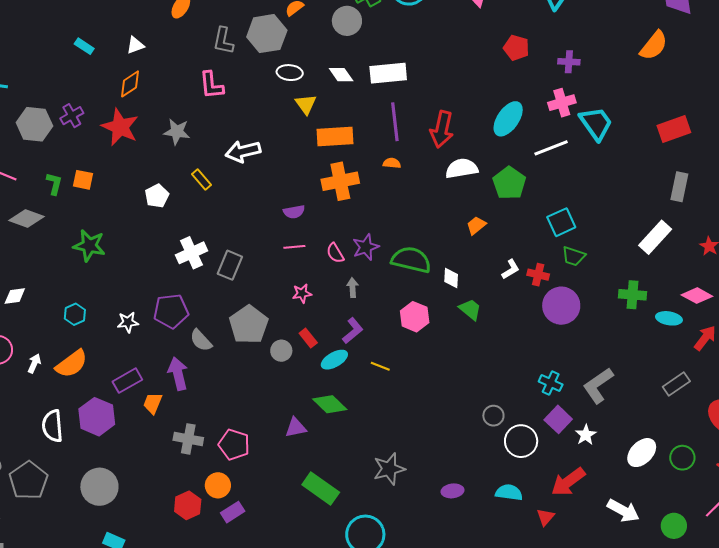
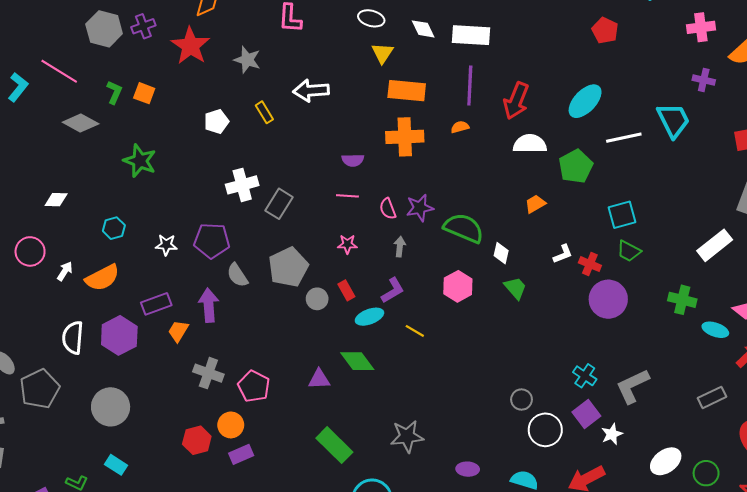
purple cross: (569, 62) -> (704, 80), moved
pink cross: (562, 103) -> (701, 27), moved
orange semicircle: (392, 163) -> (460, 127), turned -30

